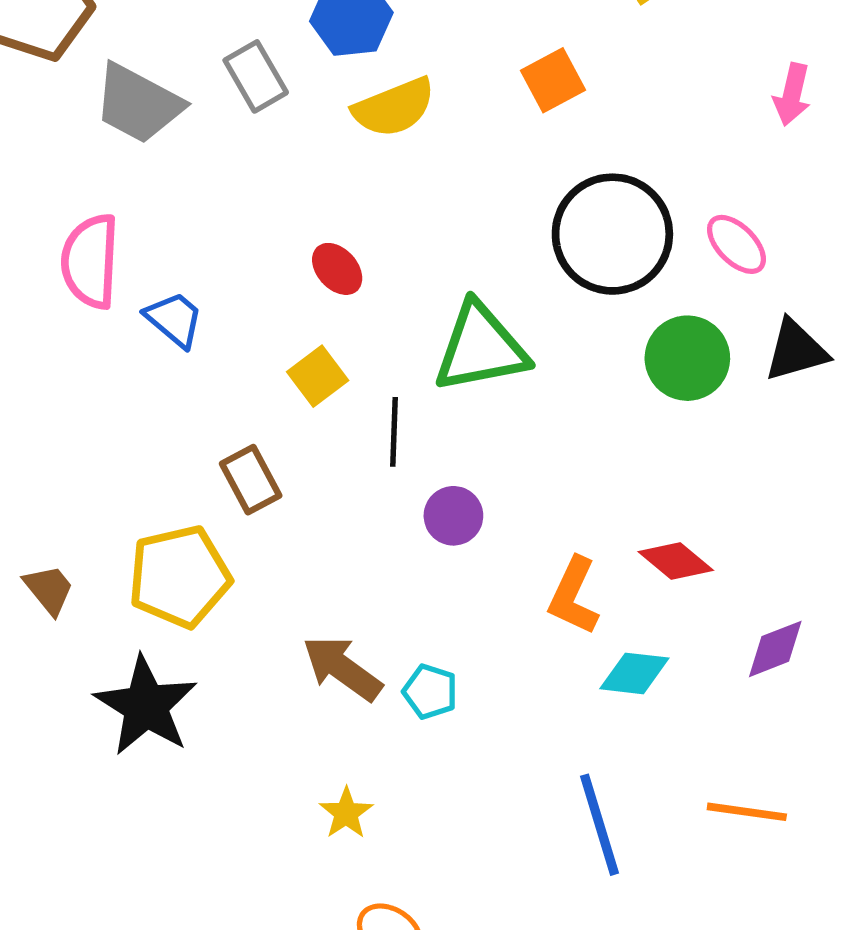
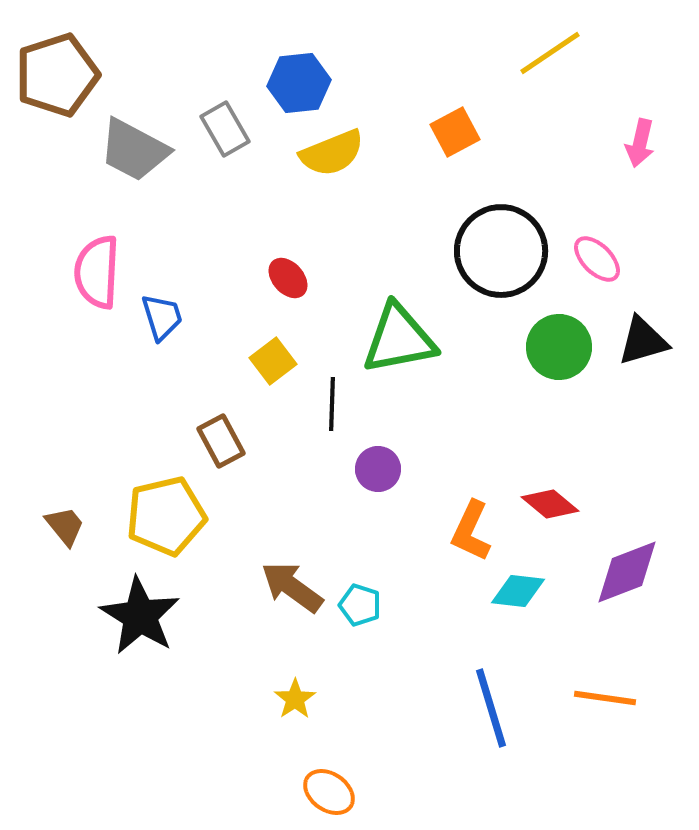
blue trapezoid: (174, 319) -> (162, 317), turned 33
purple diamond: (775, 649) -> (627, 572), size x1.4

